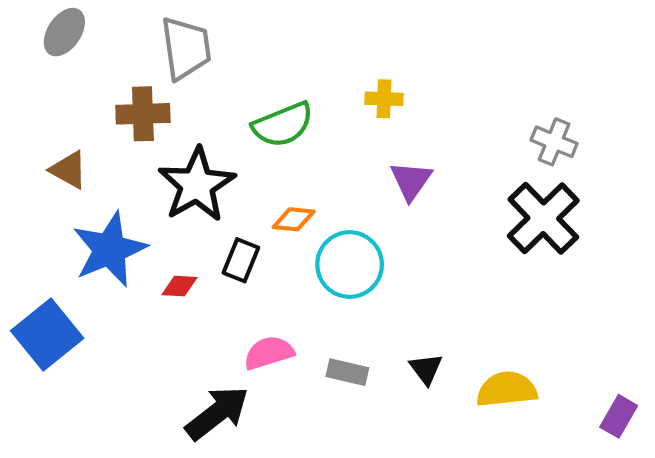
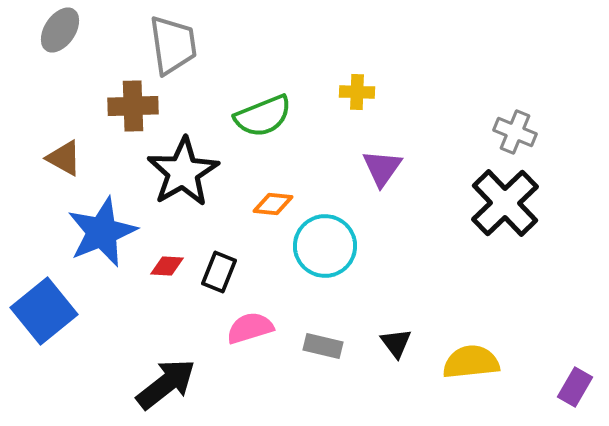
black rectangle: (241, 260) -> (219, 272), moved
black arrow: (217, 413) -> (166, 384), moved

